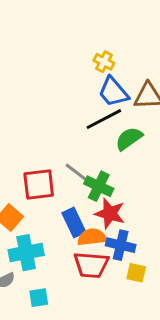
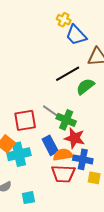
yellow cross: (104, 62) -> (64, 20), moved
blue trapezoid: (113, 92) -> (76, 35), moved
cyan cross: (26, 253) -> (19, 154), moved

